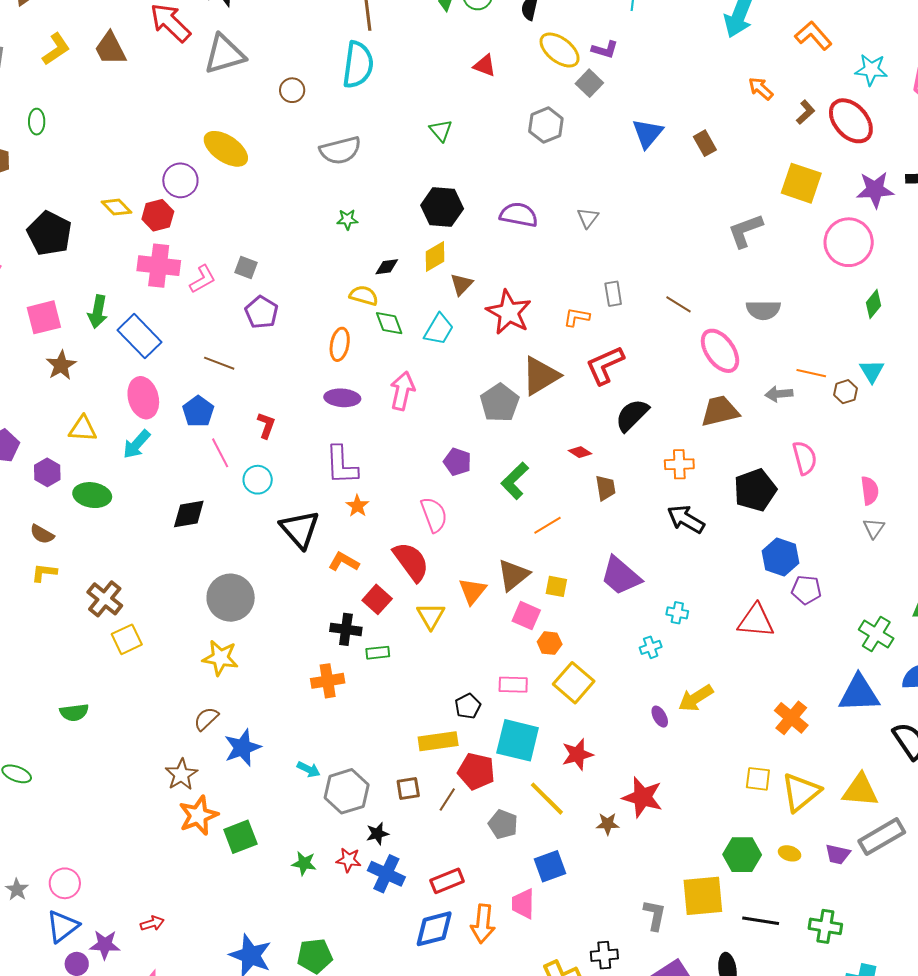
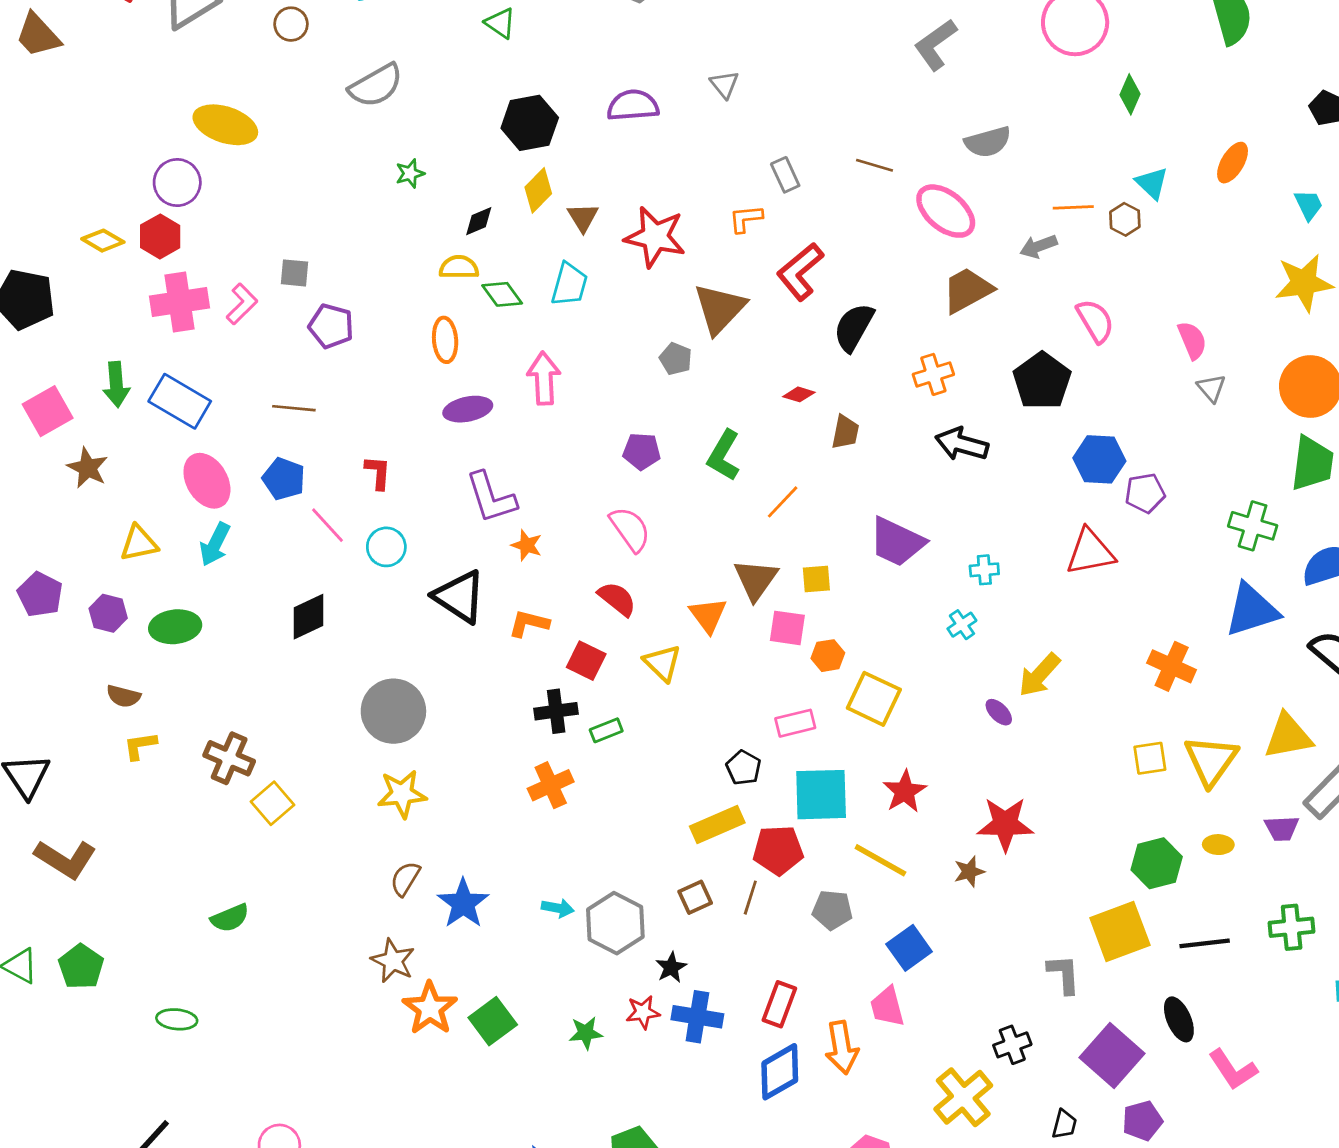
gray pentagon: (500, 403) -> (676, 359), size x0.6
brown trapezoid: (606, 488) -> (845, 432), turned 36
red semicircle: (411, 562) -> (617, 599), size x0.7
red rectangle: (447, 881) -> (779, 1004), turned -32

